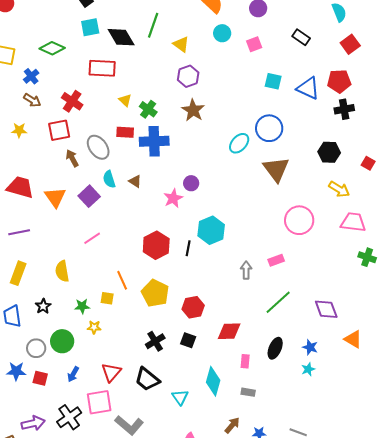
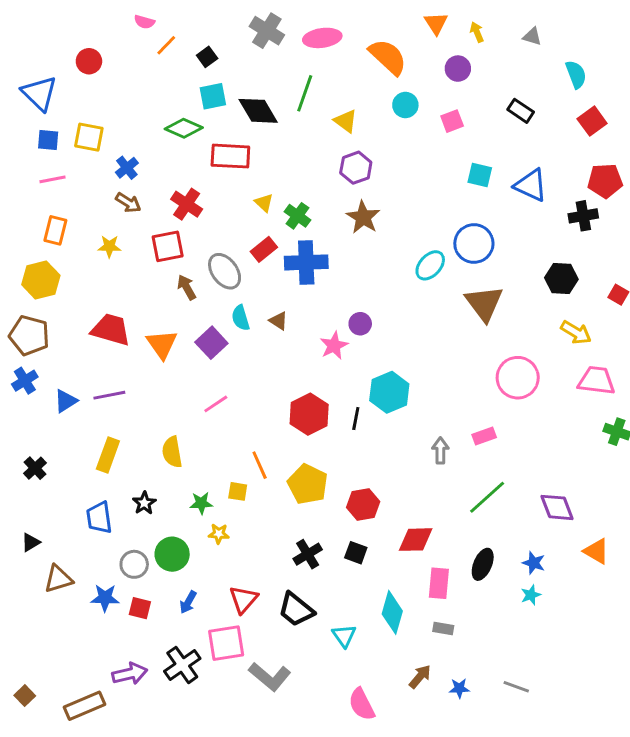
green diamond: (52, 48) -> (184, 128), moved
red pentagon: (339, 81) -> (605, 181), moved
red rectangle: (125, 132) -> (264, 249), turned -42
pink rectangle: (245, 361) -> (439, 583), size x1.5

